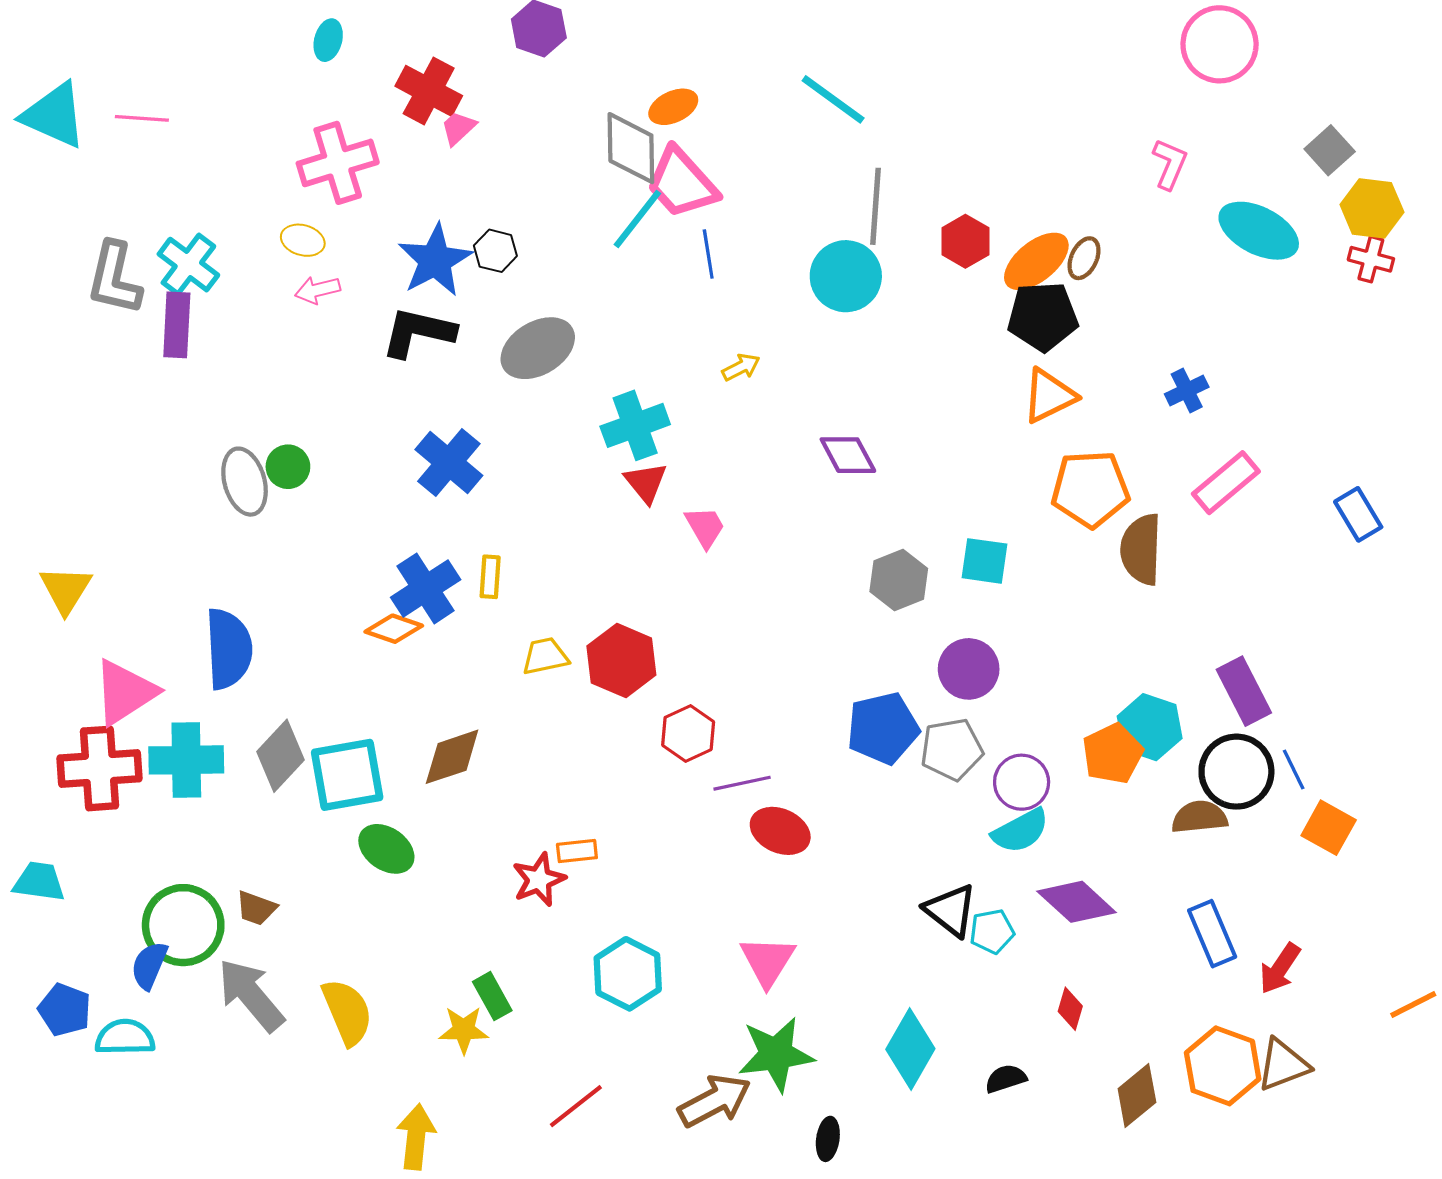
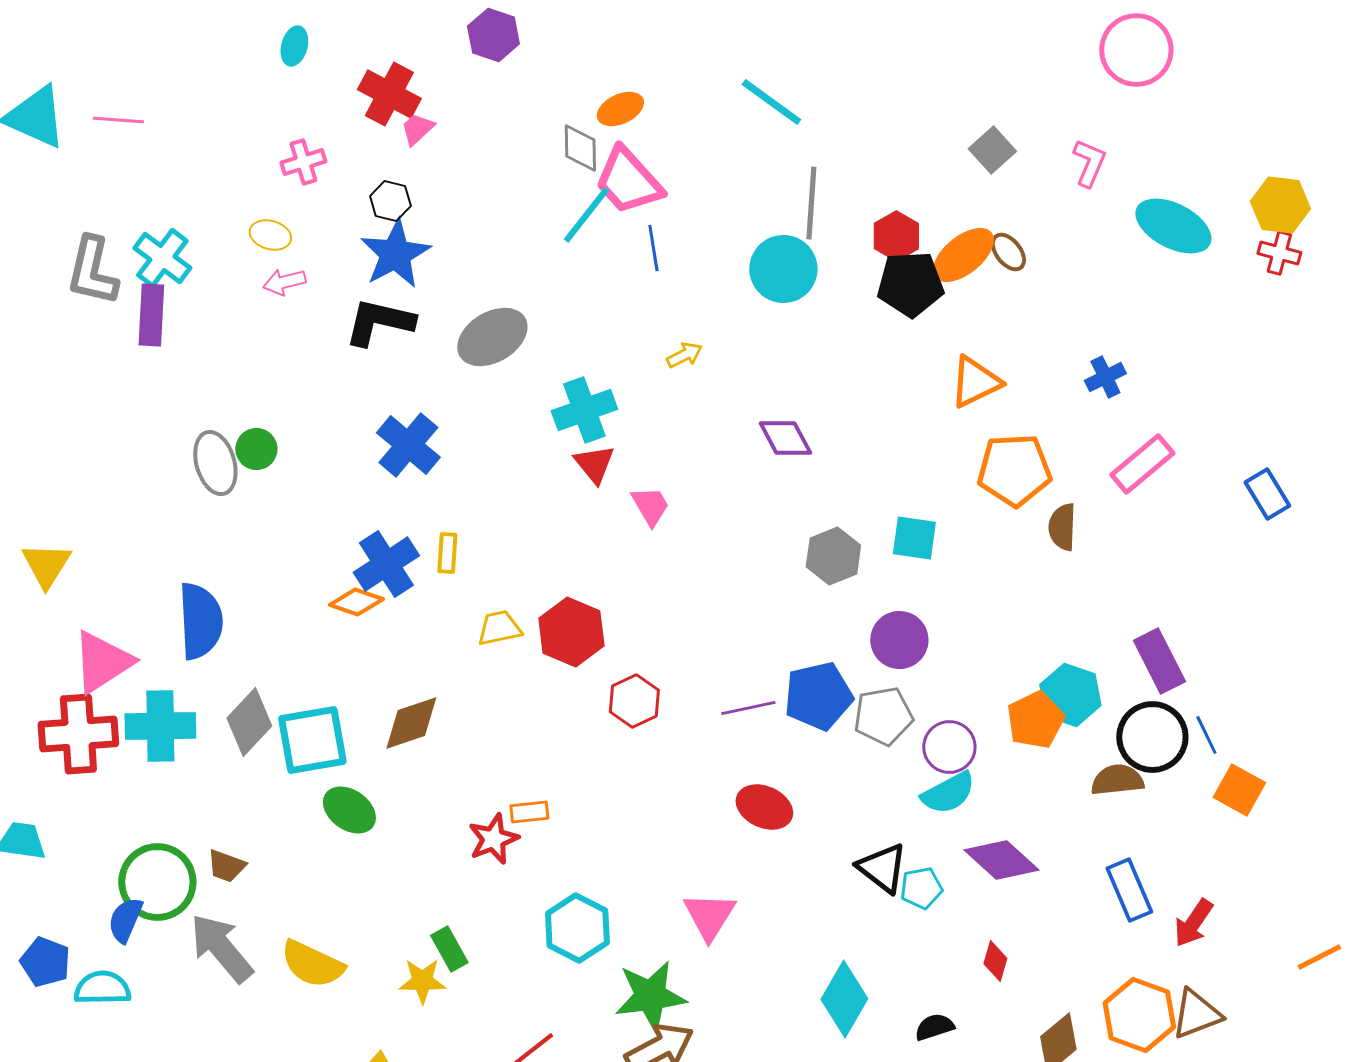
gray diamond: (631, 148) -> (580, 148), size x0.7
gray square: (1330, 150) -> (992, 150), moved
pink cross: (338, 163) -> (303, 162), size x0.6
black hexagon: (495, 251) -> (390, 201), moved
brown ellipse: (1084, 258) -> (1008, 252), turned -63
black pentagon: (1043, 316) -> (910, 284), moved
brown semicircle: (1141, 549) -> (1062, 527), size x0.7
purple line: (742, 783) -> (748, 708), moved
red ellipse: (780, 831) -> (764, 807), moved
yellow semicircle: (347, 1012) -> (312, 964), turned 138
green star: (776, 1054) -> (650, 996), moved

